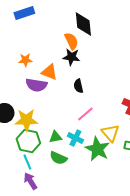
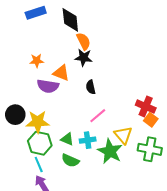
black diamond: (83, 24) -> (70, 20), moved
green triangle: (55, 137) -> (67, 139), turned 32
cyan cross: (75, 138) -> (88, 140), turned -35

